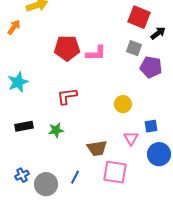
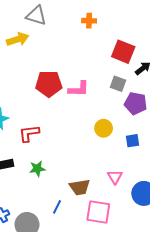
red L-shape: (67, 96) -> (29, 133), moved
yellow circle: (123, 104) -> (104, 128), moved
blue square: (151, 126) -> (132, 141), moved
blue line: (75, 177) -> (57, 207), moved

